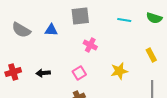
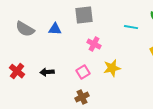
cyan line: (124, 20) -> (131, 27), moved
yellow star: (119, 71) -> (112, 68), moved
red cross: (13, 72) -> (17, 71), turned -35

